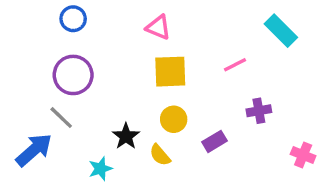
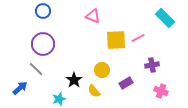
yellow square: (170, 72) -> (116, 40), moved
blue arrow: (34, 150) -> (20, 88), size x0.7
pink cross: (303, 155) -> (161, 91), moved

